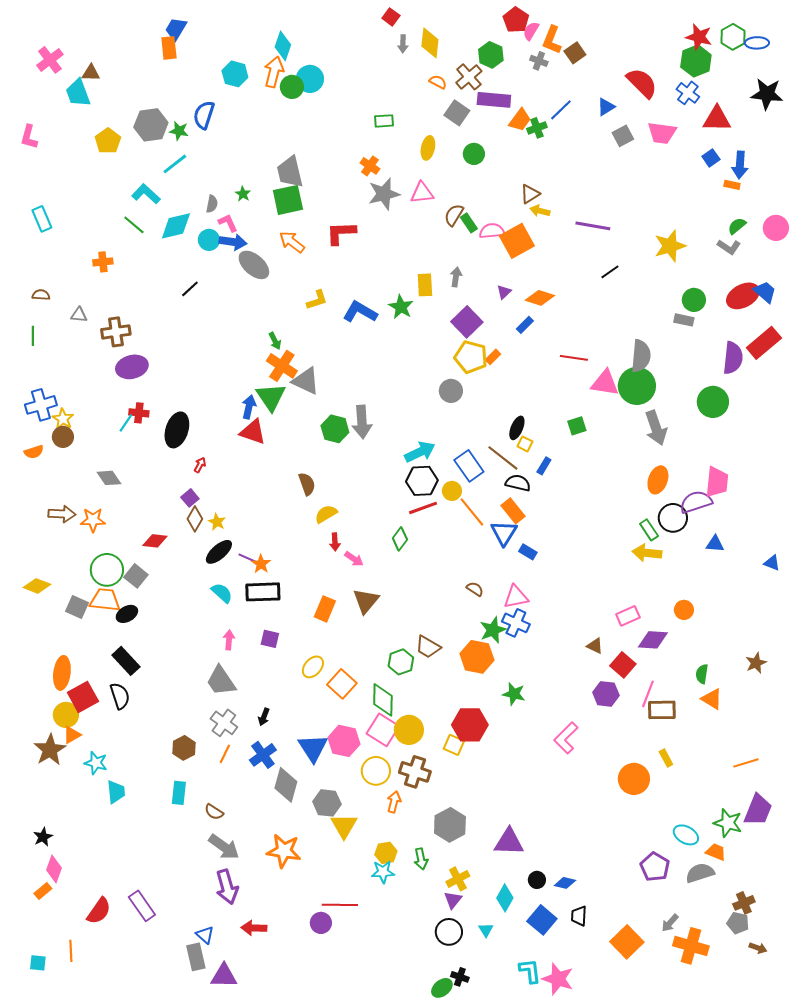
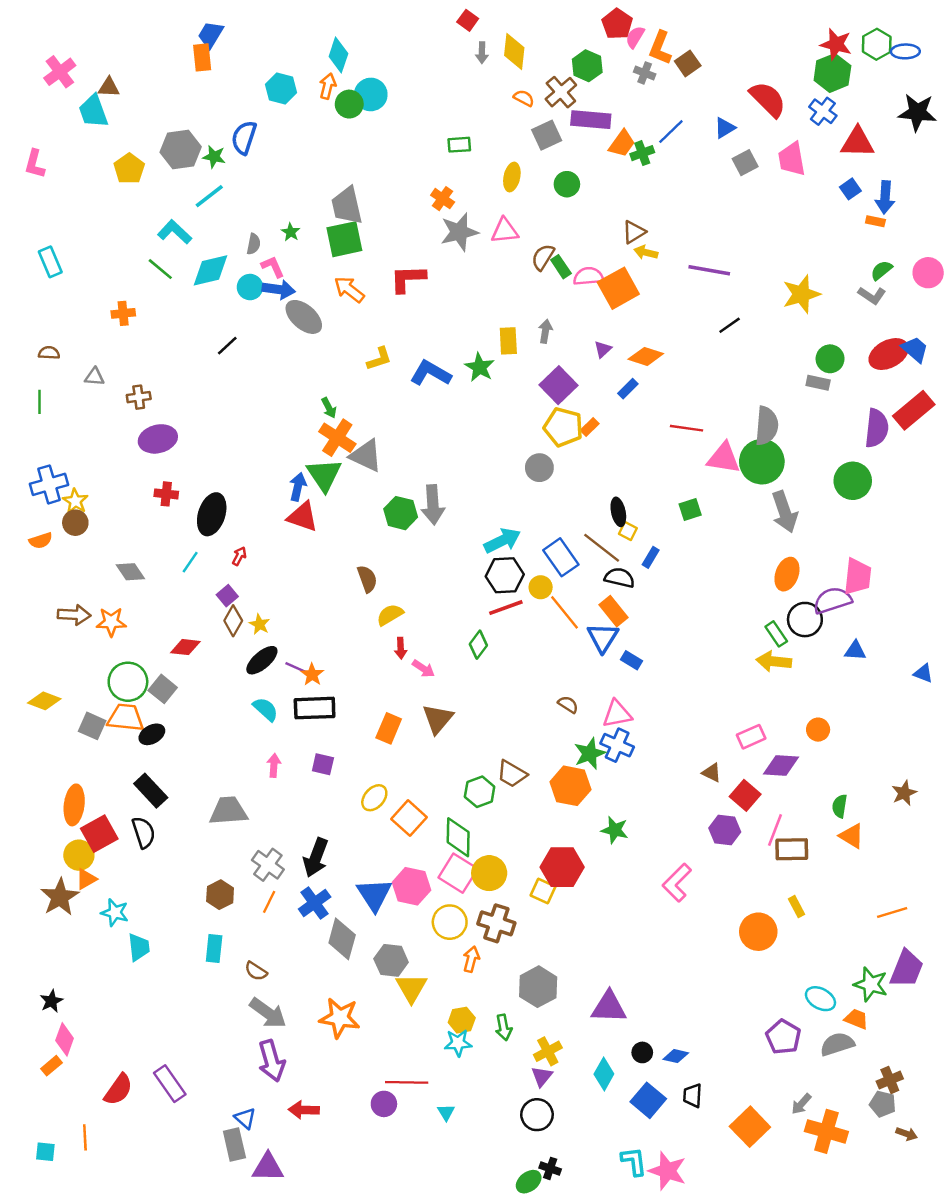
orange arrow: (274, 72) -> (328, 86), size x0.7
gray square: (457, 113) -> (547, 135), turned 30
pink trapezoid: (662, 133) -> (792, 159), turned 72
brown cross: (116, 332) -> (139, 397), size x0.7
cyan line: (126, 423) -> (190, 562), moved
black ellipse: (517, 428) -> (618, 512), turned -35
gray trapezoid: (221, 681) -> (228, 811), moved, turned 120
black arrow: (264, 717) -> (316, 858), size x1.8
cyan triangle: (486, 930) -> (446, 1112), moved

